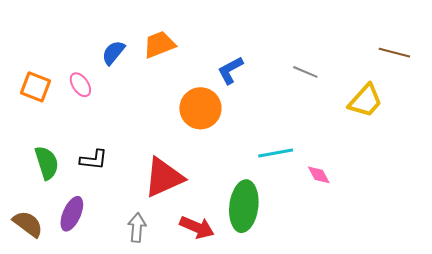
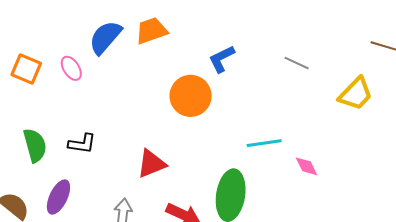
blue semicircle: (113, 53) -> (105, 37), size x1.4
red triangle: (164, 177) -> (152, 164), size x0.7

